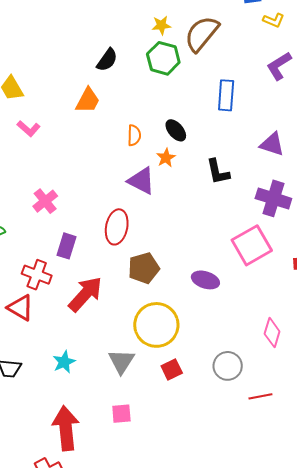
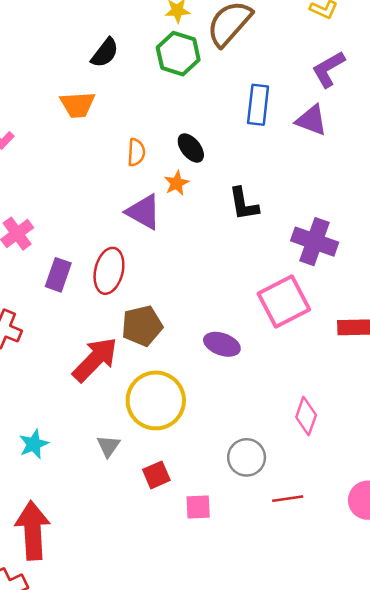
orange trapezoid: (88, 100) -> (78, 105), turned 56
purple triangle: (272, 144) -> (312, 120), moved
purple rectangle: (67, 246) -> (58, 275), moved
red arrow: (85, 294) -> (95, 360), moved
gray triangle: (121, 361) -> (108, 446), size x0.7
red square: (172, 369) -> (156, 475), moved
pink square: (121, 414) -> (198, 507), moved

